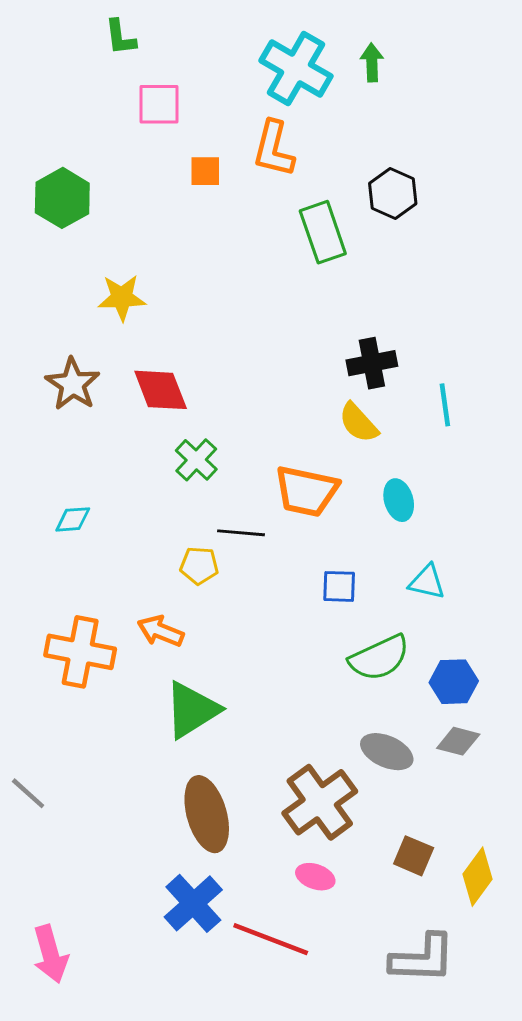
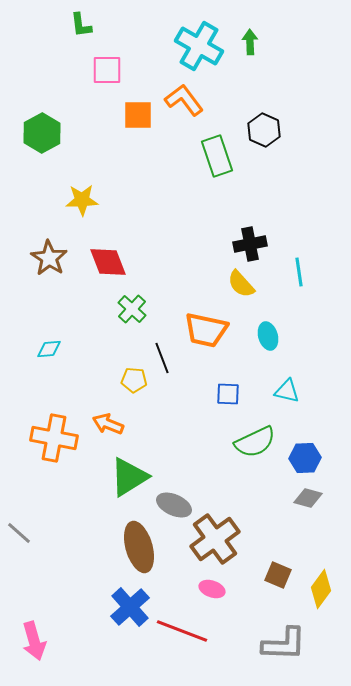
orange L-shape: (274, 149) -> (184, 100), turned 129
orange square: (205, 171) -> (138, 115), size x1.4
black line: (241, 533) -> (162, 358), turned 64
gray ellipse: (387, 752) -> (174, 505), moved

